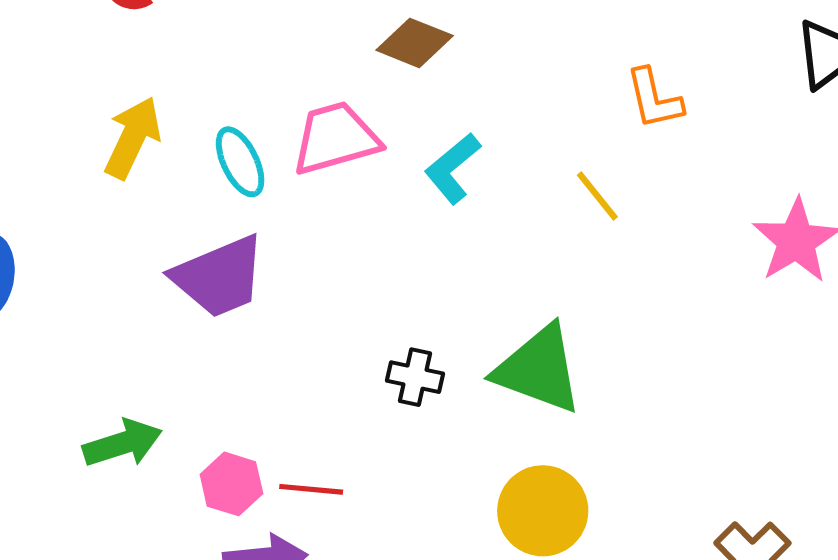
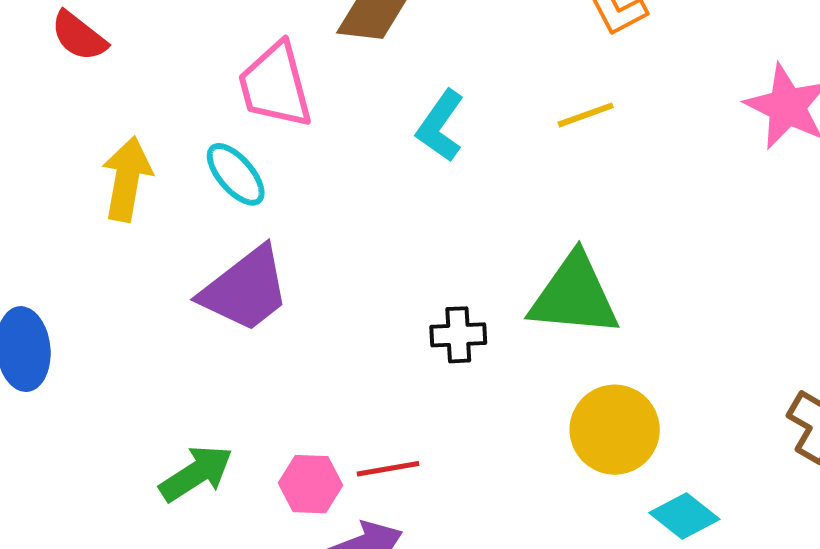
pink trapezoid: (336, 138) -> (275, 85), moved, turned -74
yellow line: (597, 196) -> (586, 115), turned -56

